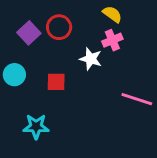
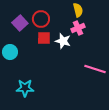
yellow semicircle: (112, 14) -> (78, 10), turned 40
red square: (56, 82) -> (44, 38), moved

